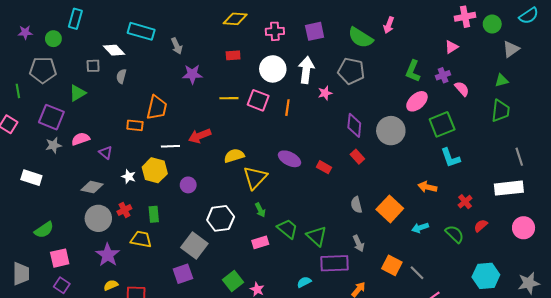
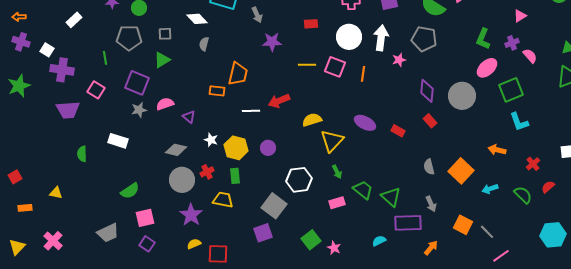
gray square: (93, 66) -> (165, 34), moved
yellow hexagon: (155, 170) -> (236, 148), moved
gray trapezoid: (21, 274) -> (108, 233), turned 65

